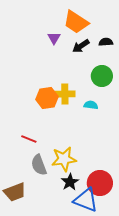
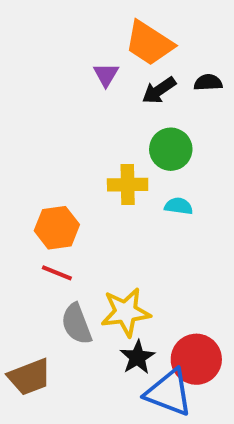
green circle: (102, 76) -> (171, 149), moved
orange hexagon: (47, 98) -> (57, 228), moved

